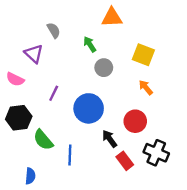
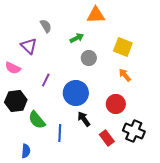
green arrow: (90, 44) -> (77, 38), turned 96
black arrow: (110, 139) -> (84, 119), moved

